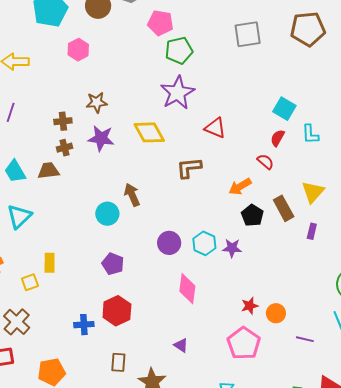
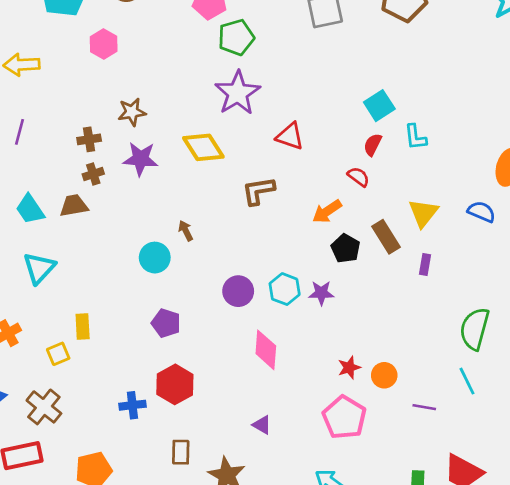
cyan square: (284, 109) -> (379, 106), turned 30
brown arrow: (132, 195) -> (186, 231), size x0.7

